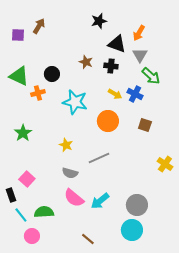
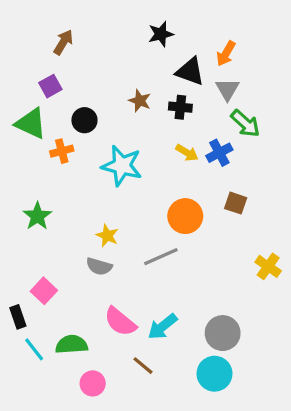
purple square: (18, 35) -> (50, 86), moved, turned -32
blue cross: (135, 94) -> (219, 153), turned 35
orange circle: (108, 121) -> (185, 216), moved
gray semicircle: (70, 173) -> (99, 266), moved
pink circle: (32, 236) -> (93, 383), moved
brown line: (88, 239) -> (143, 366), moved

